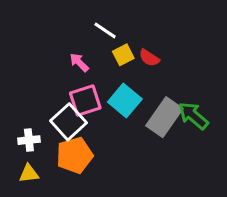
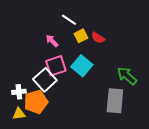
gray rectangle: (164, 117) -> (115, 101), moved, turned -30
orange pentagon: (75, 155) -> (36, 102), moved

